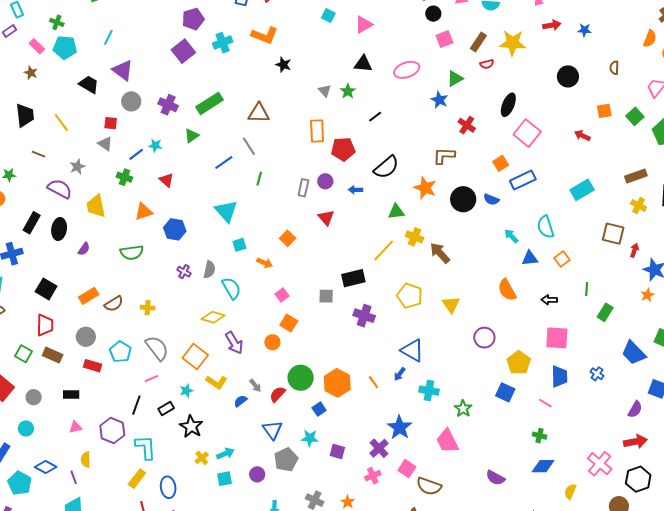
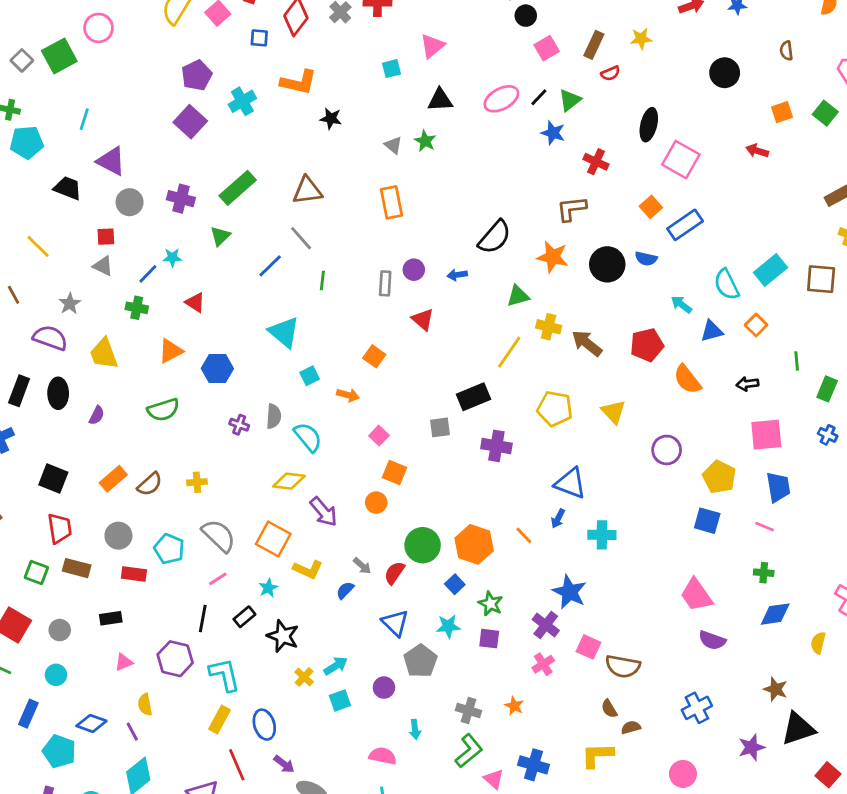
cyan square: (328, 16) -> (391, 69), moved, turned -32
yellow star: (512, 43) -> (641, 39), size x0.6
black line: (375, 117) -> (539, 97), moved
red pentagon: (343, 149) -> (647, 345), moved
brown line: (39, 154) -> (14, 295), turned 48
cyan rectangle: (582, 190) -> (771, 270), moved
blue cross: (597, 374) -> (828, 435), moved
green star: (463, 409) -> (491, 604), moved
pink trapezoid: (447, 441) -> (696, 595), moved

